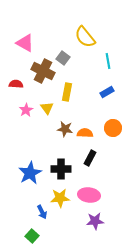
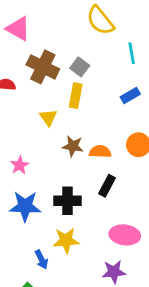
gray square: (63, 58) -> (80, 67), moved
pink star: (26, 110) -> (20, 165), moved
blue star: (30, 173) -> (25, 206), turned 30
pink ellipse: (89, 195) -> (125, 235), moved

